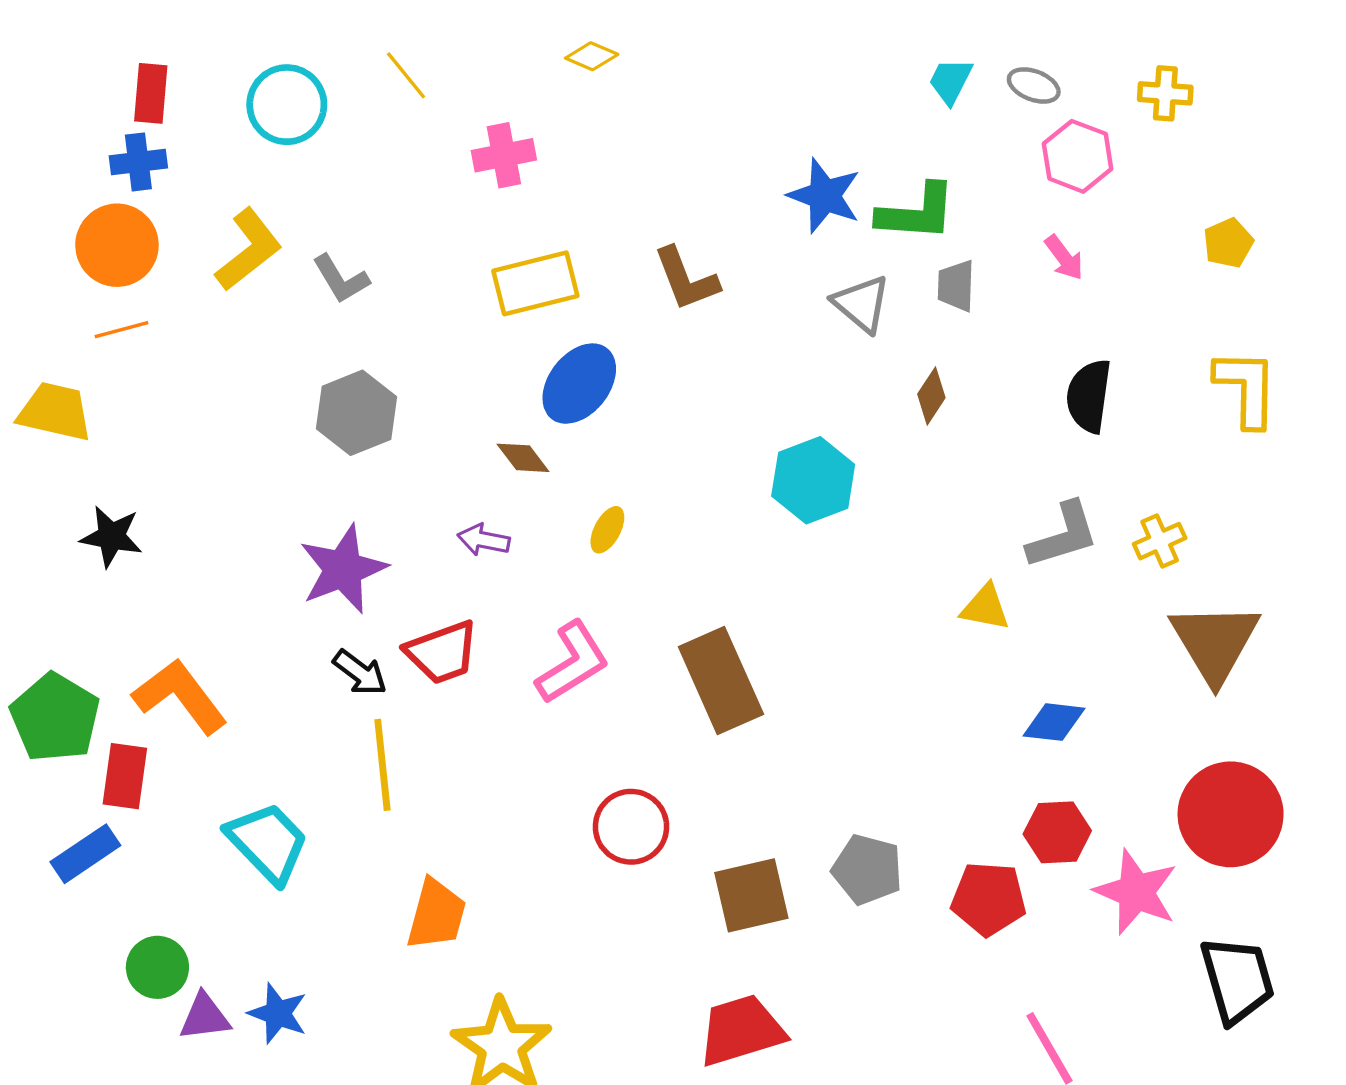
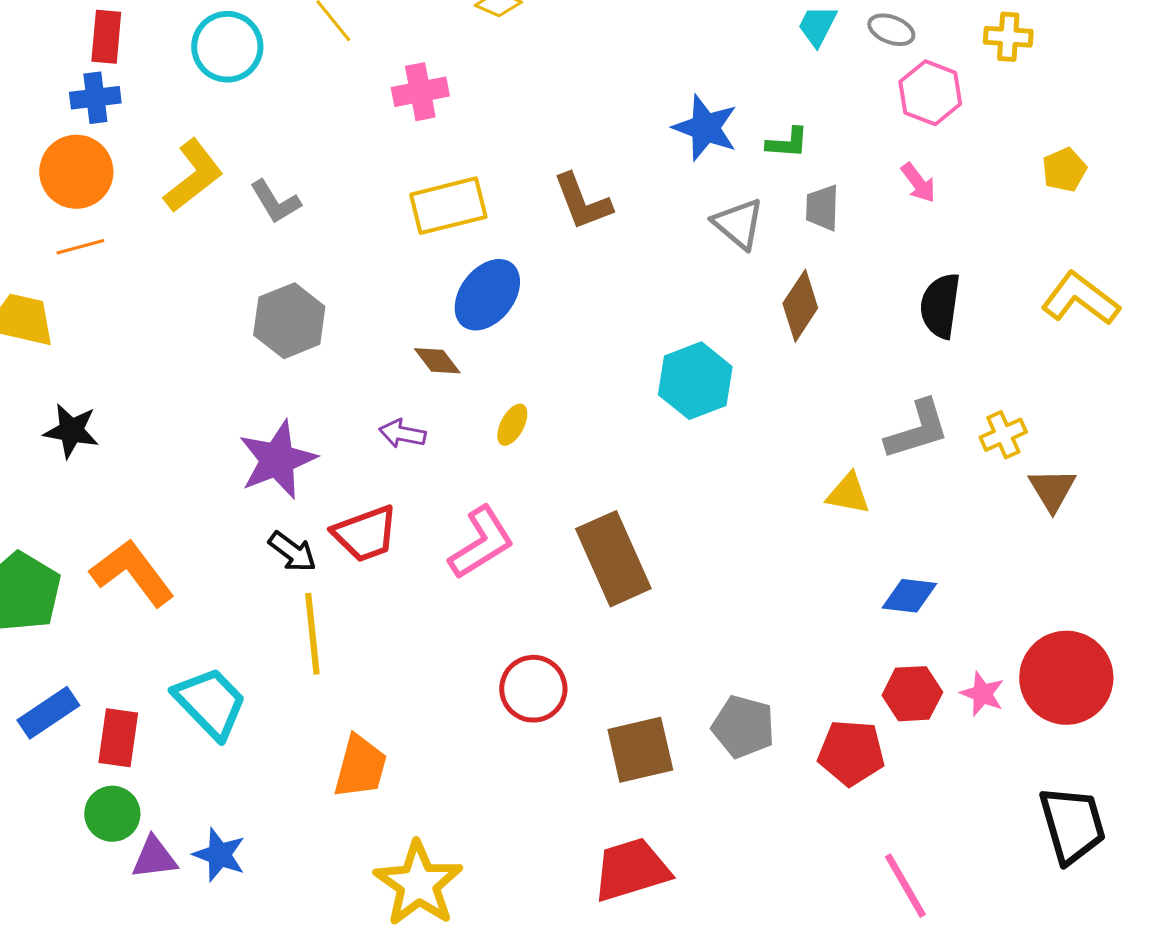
green L-shape: (917, 213) -> (787, 143), size x0.6
yellow L-shape: (1246, 388) -> (1080, 299), turned -54
brown diamond: (931, 396) -> (800, 306), size x1.4
brown triangle: (1215, 642) -> (1052, 490), moved, size x0.6
red rectangle: (125, 776) -> (118, 738), moved
pink star: (1136, 892) -> (982, 694), moved, size x0.6

